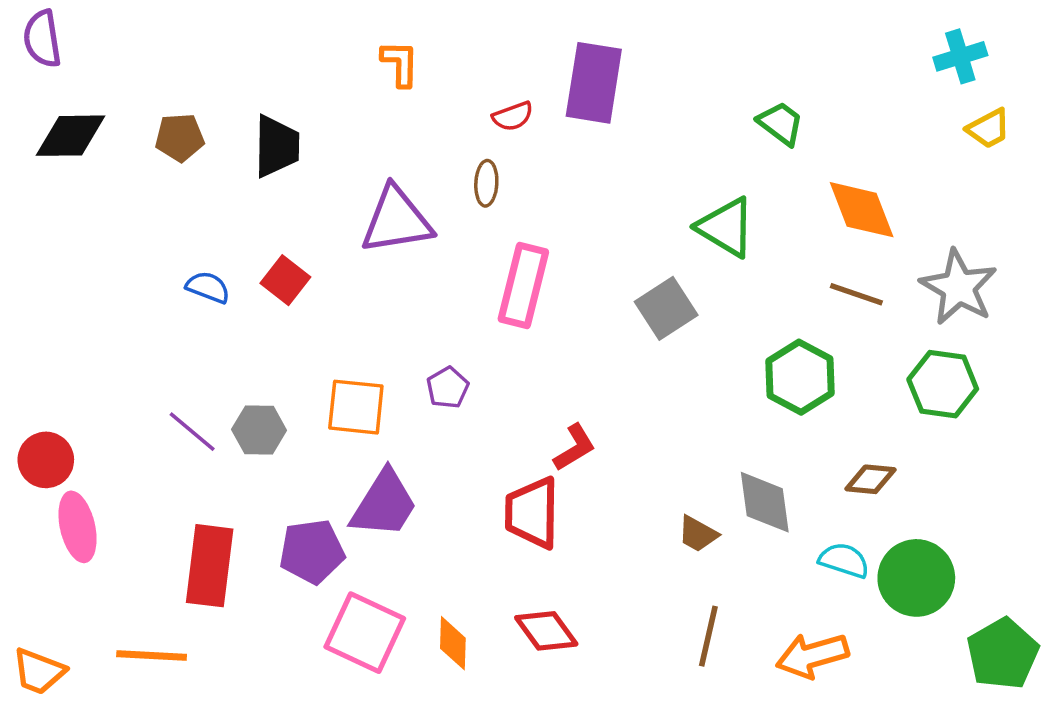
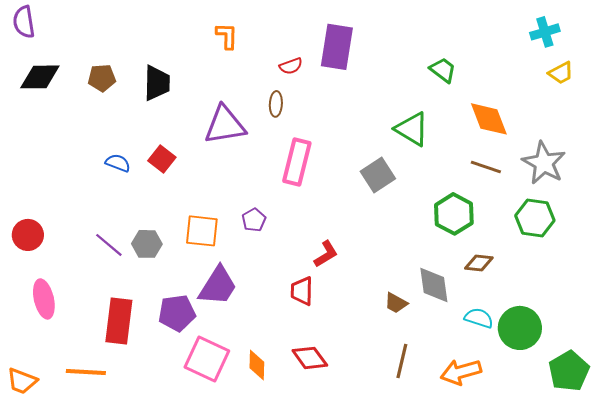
red circle: (46, 460) -> (28, 235), moved
brown diamond: (870, 479) -> (479, 263), moved
red trapezoid: (532, 513) -> (302, 291), size x0.7

